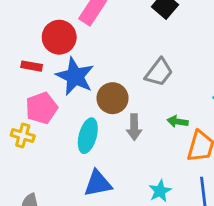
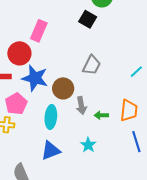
green arrow: (178, 122) -> (101, 115), moved
blue triangle: (98, 183) -> (51, 151), moved
cyan star: (160, 191) -> (88, 145), moved

